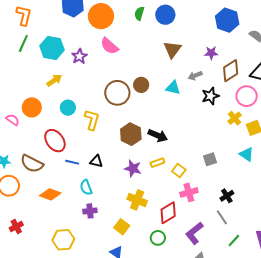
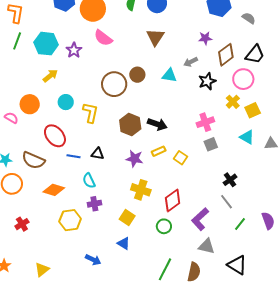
brown triangle: (172, 49) -> (155, 37), moved
pink cross: (189, 192) -> (205, 122), moved
yellow hexagon: (63, 240) -> (70, 220), moved

